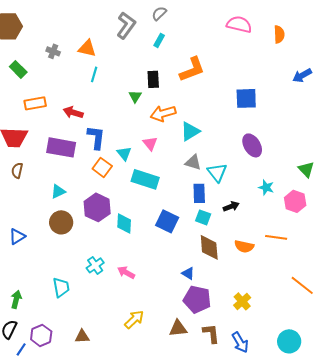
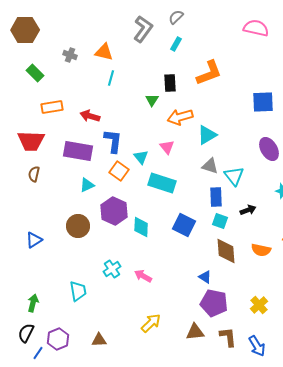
cyan triangle: (58, 191) -> (87, 185), moved

